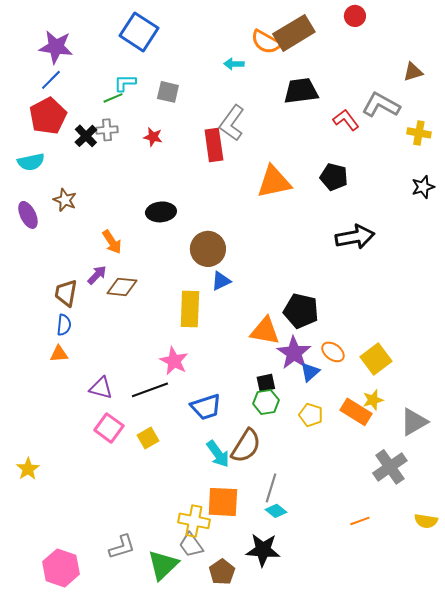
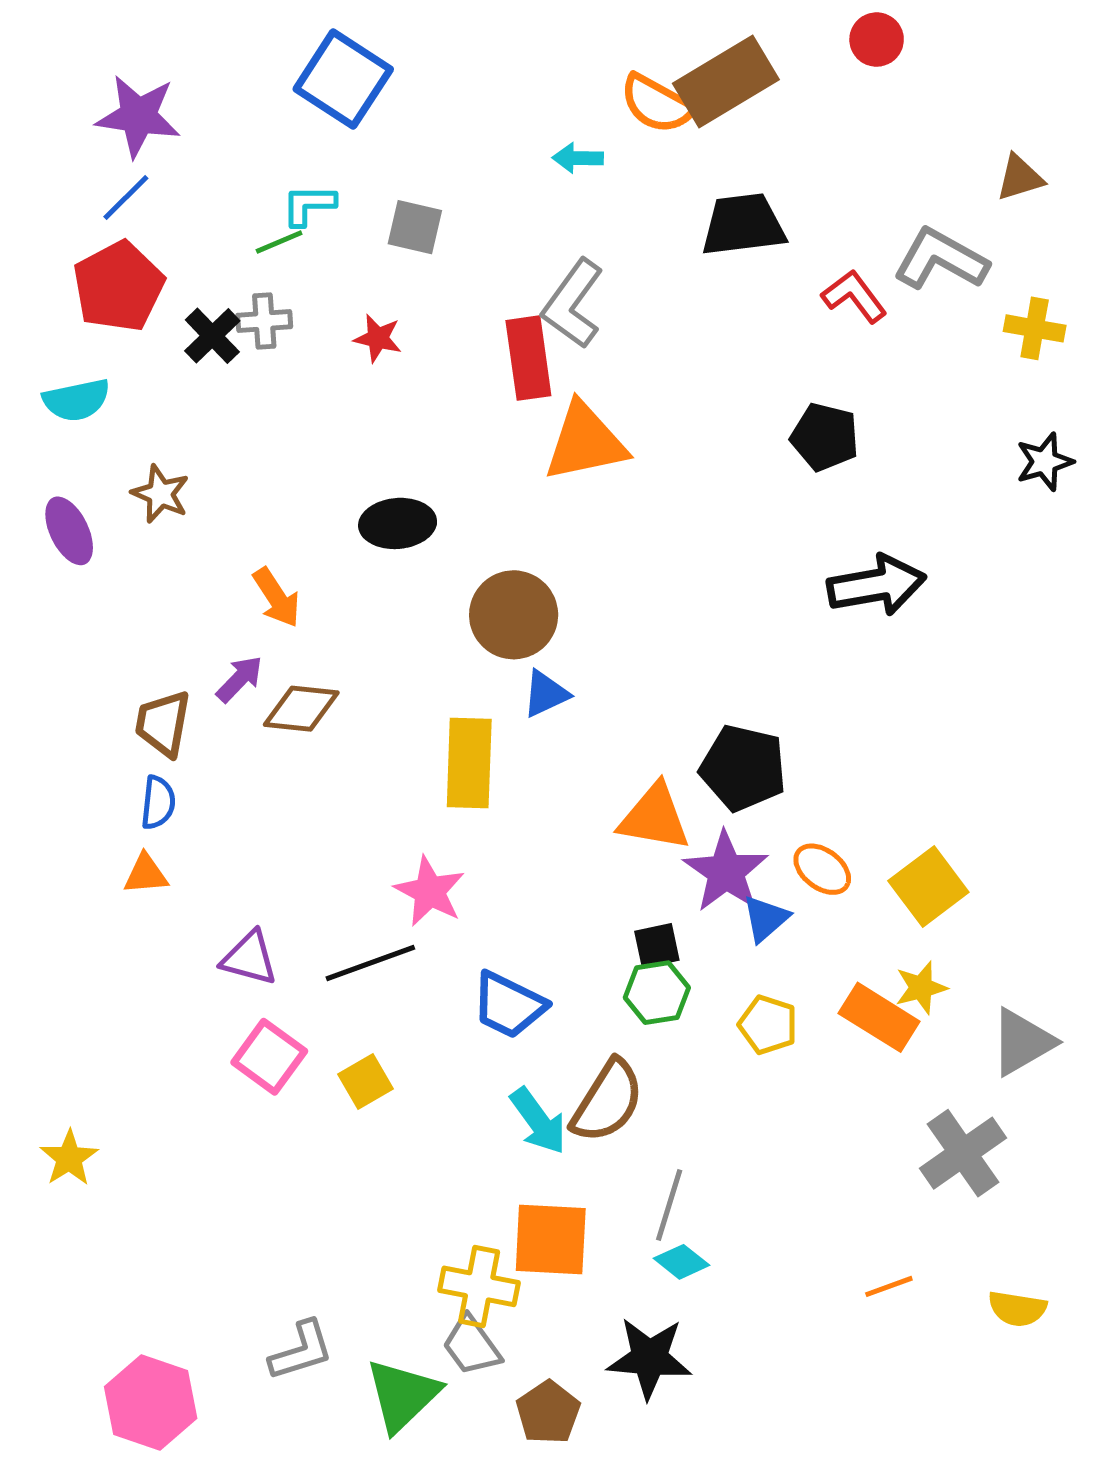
orange triangle: (274, 182) -> (585, 442), moved
blue trapezoid: (206, 407) -> (509, 1005), turned 44
yellow semicircle: (426, 521) -> (1017, 1309), moved

